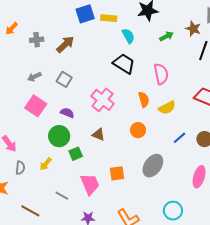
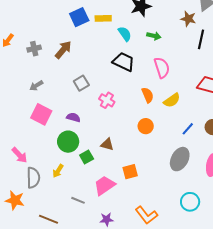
green arrow: (166, 36) -> (154, 36), moved, turned 48
gray square: (64, 79) -> (81, 83), moved, turned 35
pink cross: (103, 100) -> (107, 100), size x0.7
brown triangle: (98, 135) -> (107, 144), moved
gray ellipse: (153, 166) -> (180, 159), moved
gray semicircle: (20, 168) -> (33, 178), size x1.5
pink trapezoid: (90, 184) -> (104, 185), turned -95

